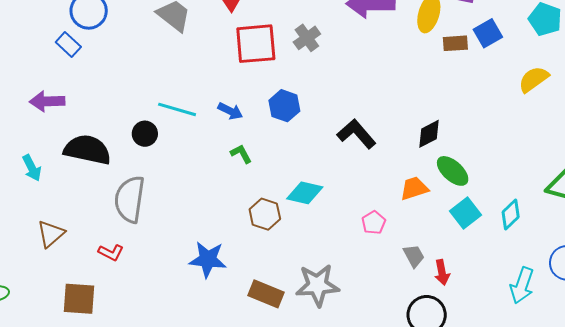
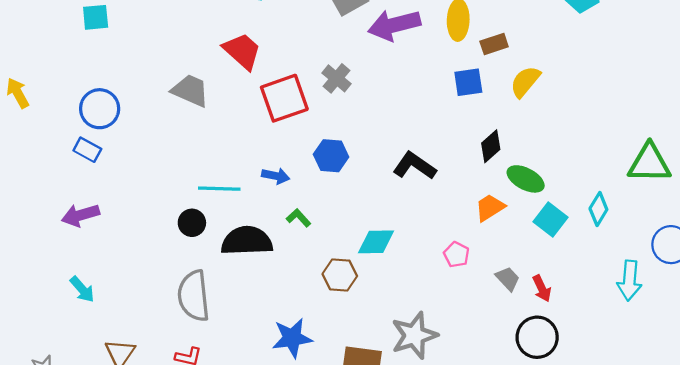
blue square: (488, 33) -> (468, 82), moved, turned 36
yellow semicircle: (534, 79) -> (525, 82), moved
black semicircle: (87, 150) -> (247, 241), moved

